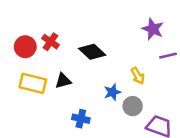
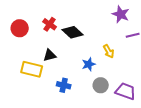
red cross: (51, 42) -> (50, 24), moved
yellow rectangle: (33, 83) -> (32, 69), moved
gray circle: (133, 106) -> (101, 85), moved

